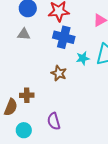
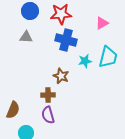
brown cross: (27, 95) -> (48, 95), moved
purple semicircle: (54, 121) -> (48, 115), moved

